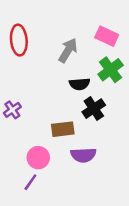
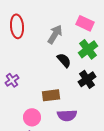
black semicircle: (80, 84) -> (64, 60), turned -126
black cross: (94, 109) -> (87, 79), moved

